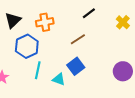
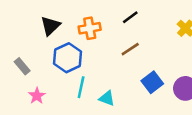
black line: (89, 13) -> (130, 17), moved
blue square: (76, 66) -> (152, 82), moved

